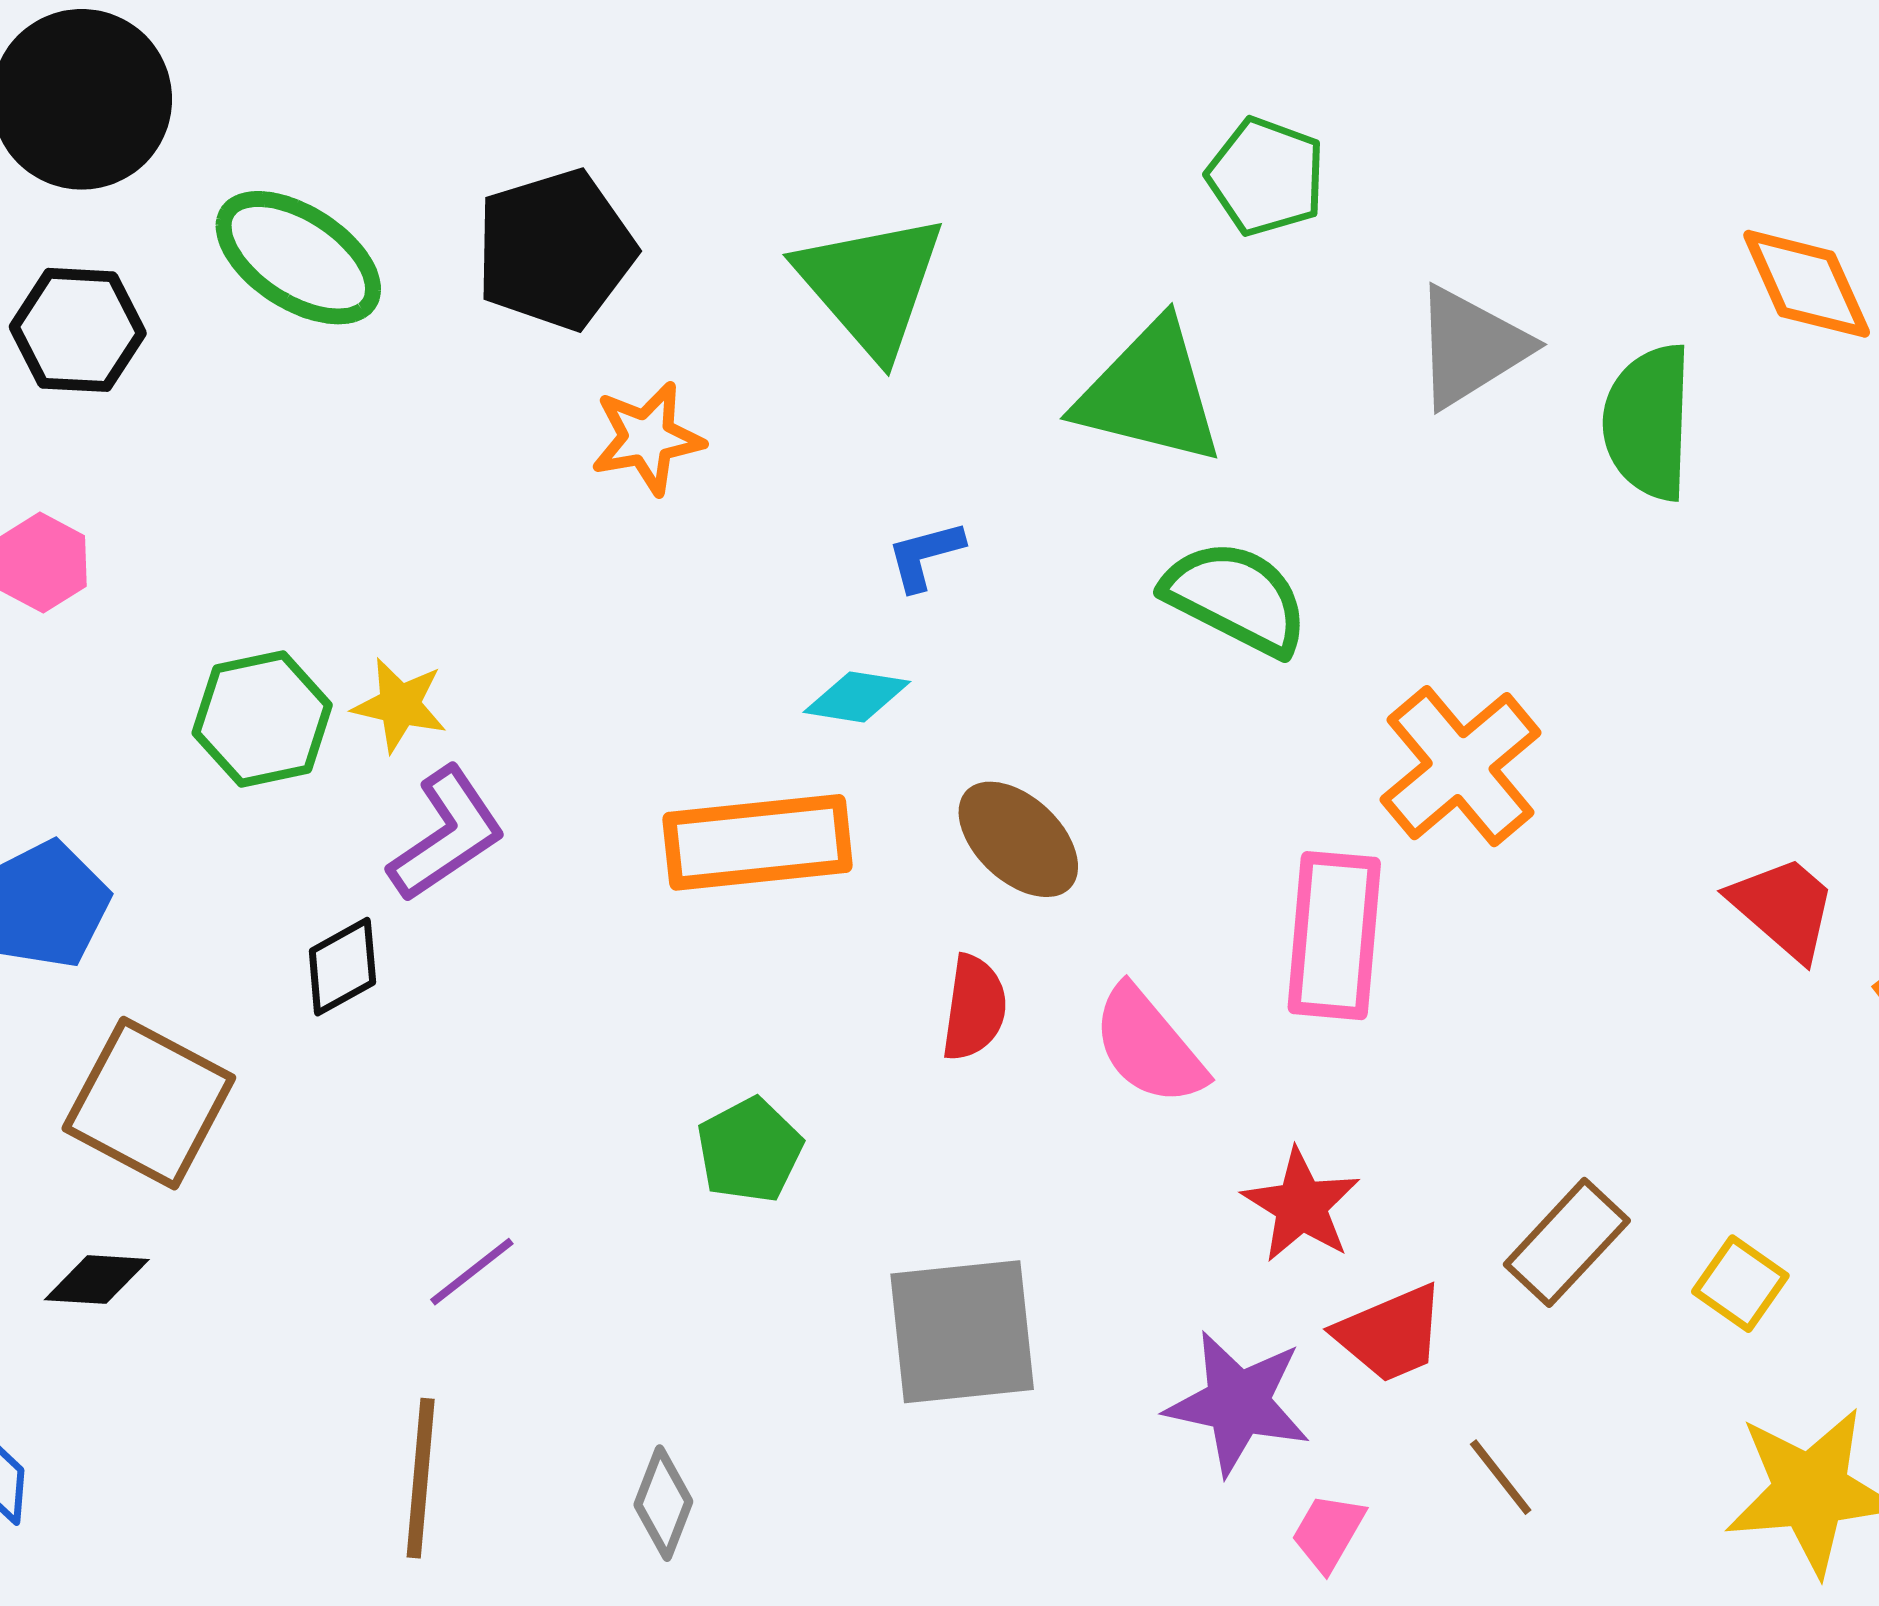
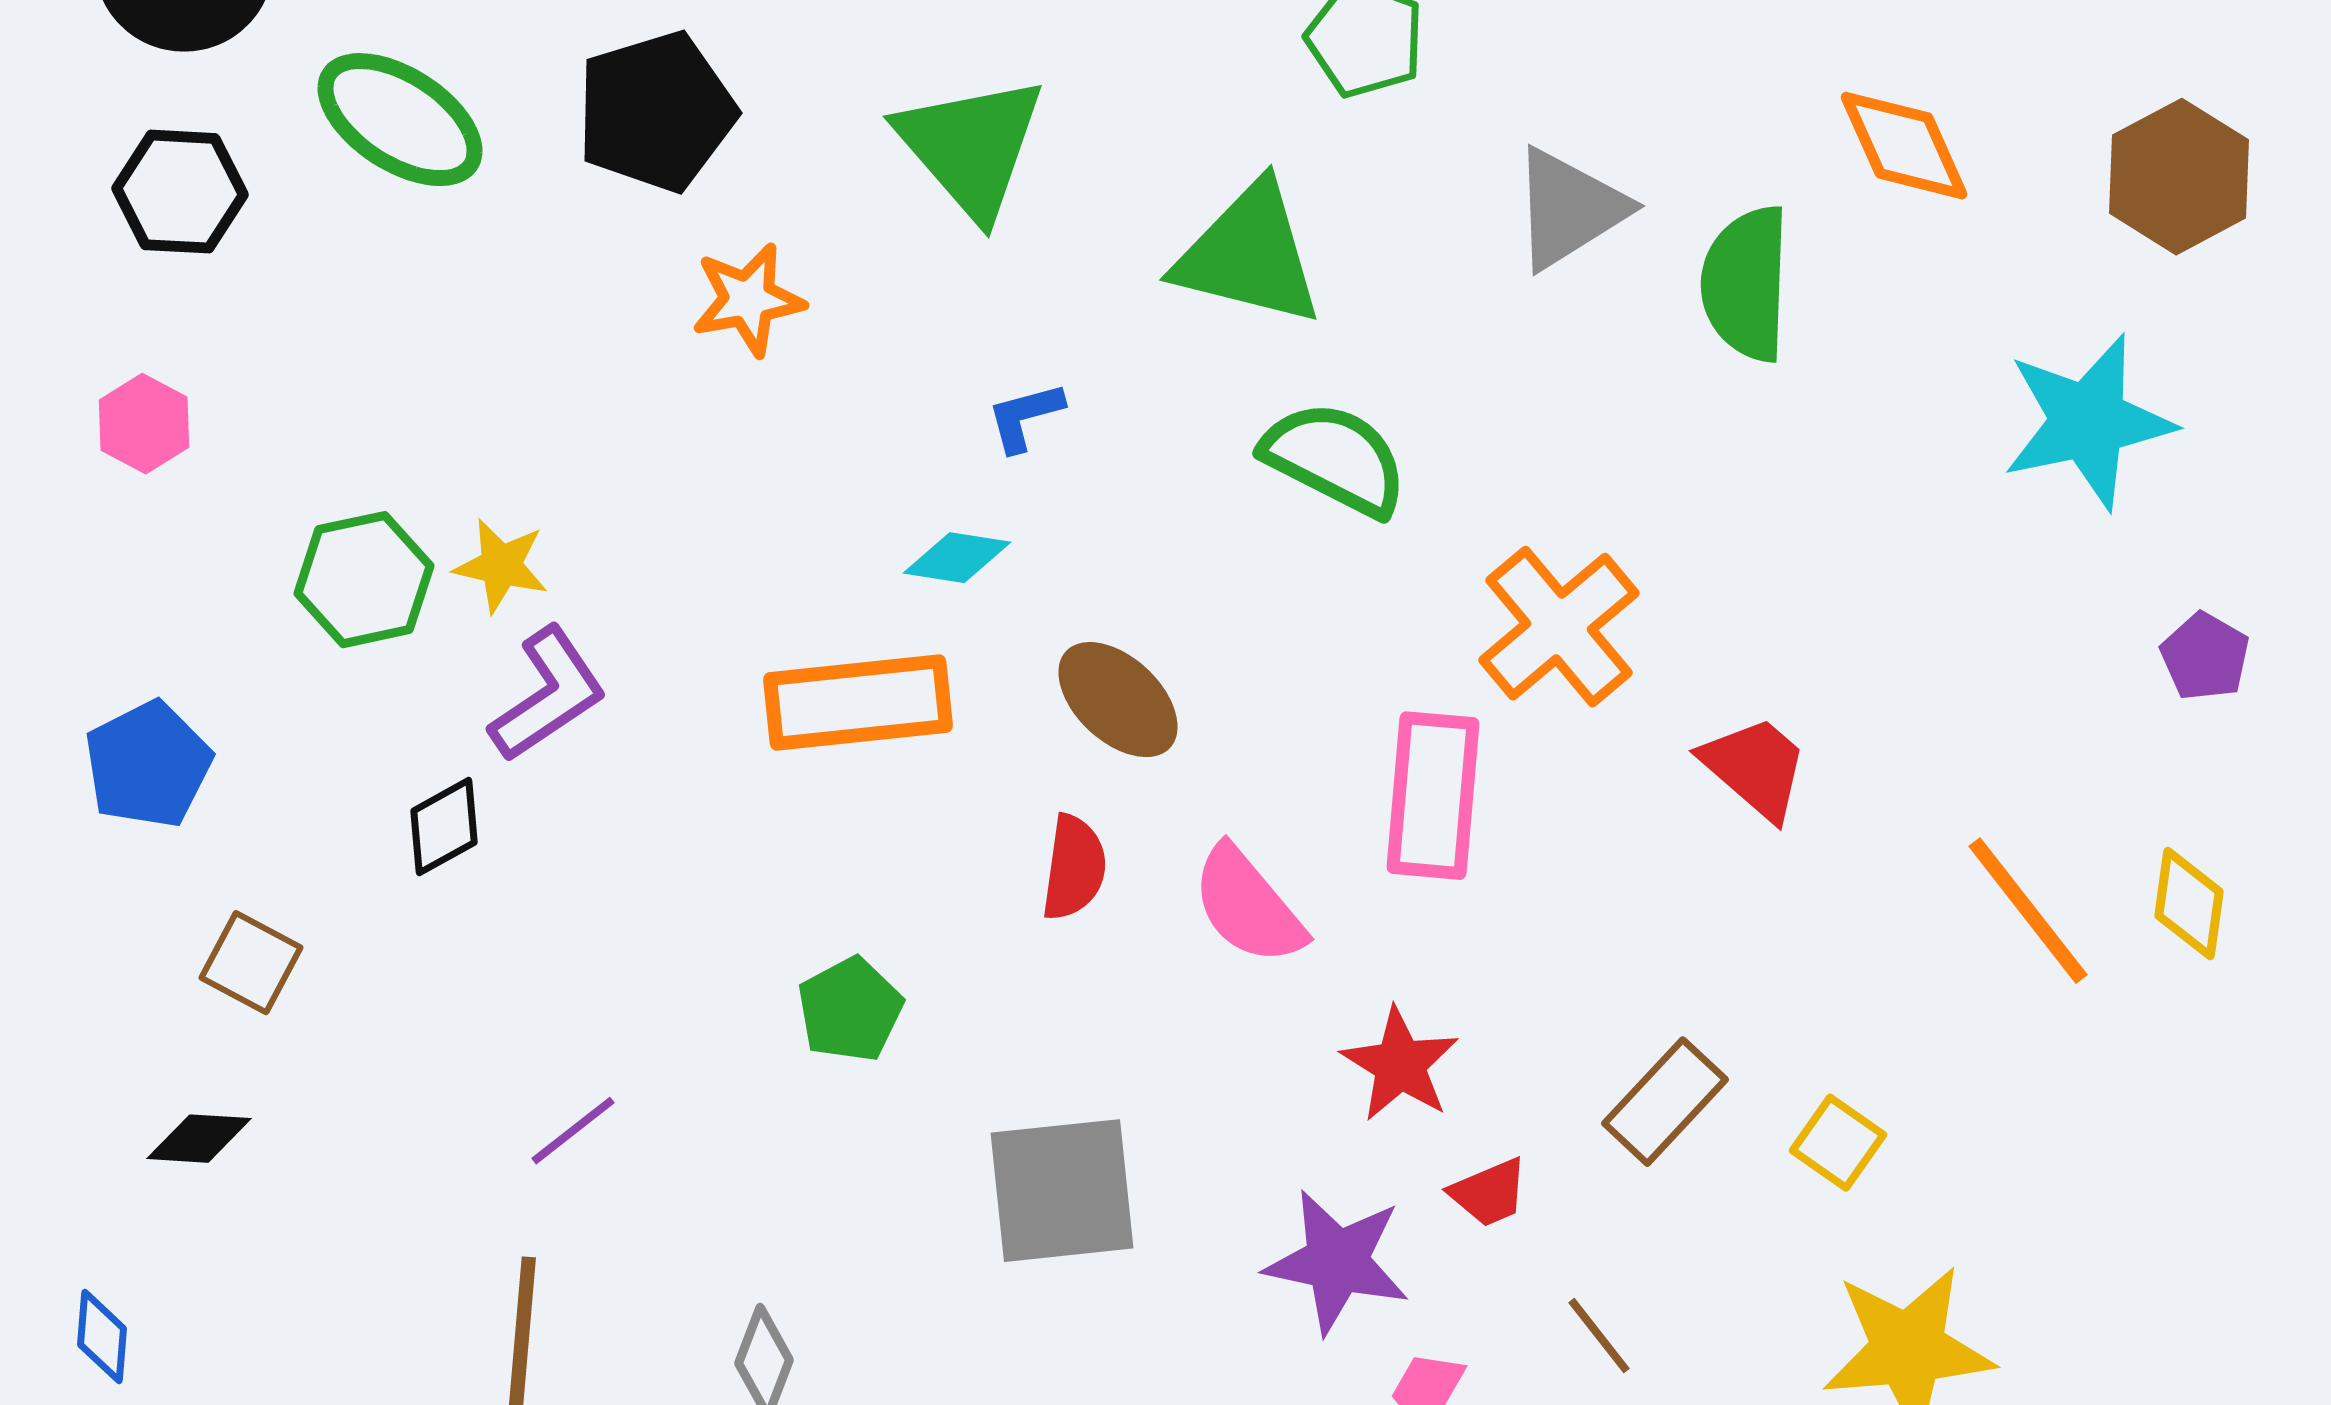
red trapezoid: (1783, 908) -> (1755, 768), moved
brown square: (149, 1103) -> (251, 963), size x0.6
red trapezoid: (1390, 1334) -> (1489, 1193), size x0.7

